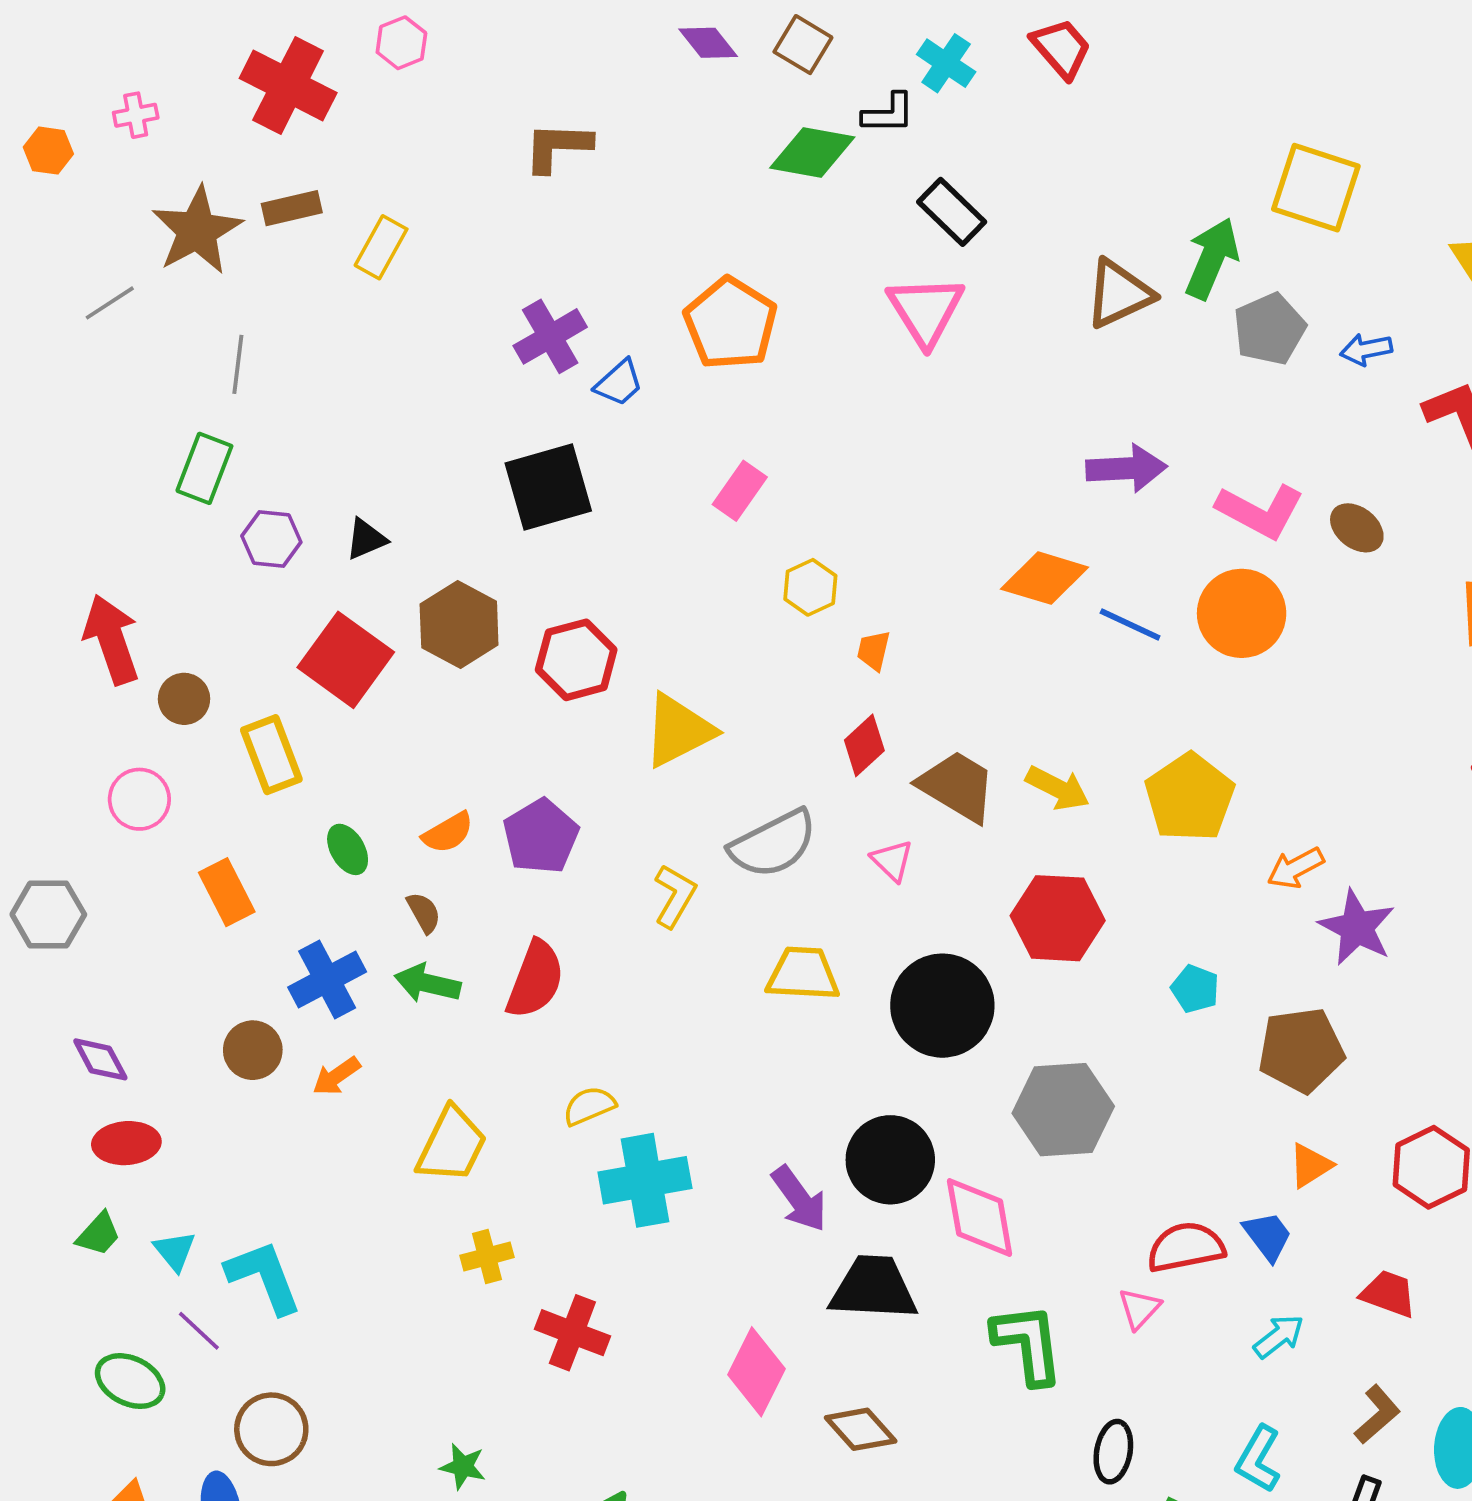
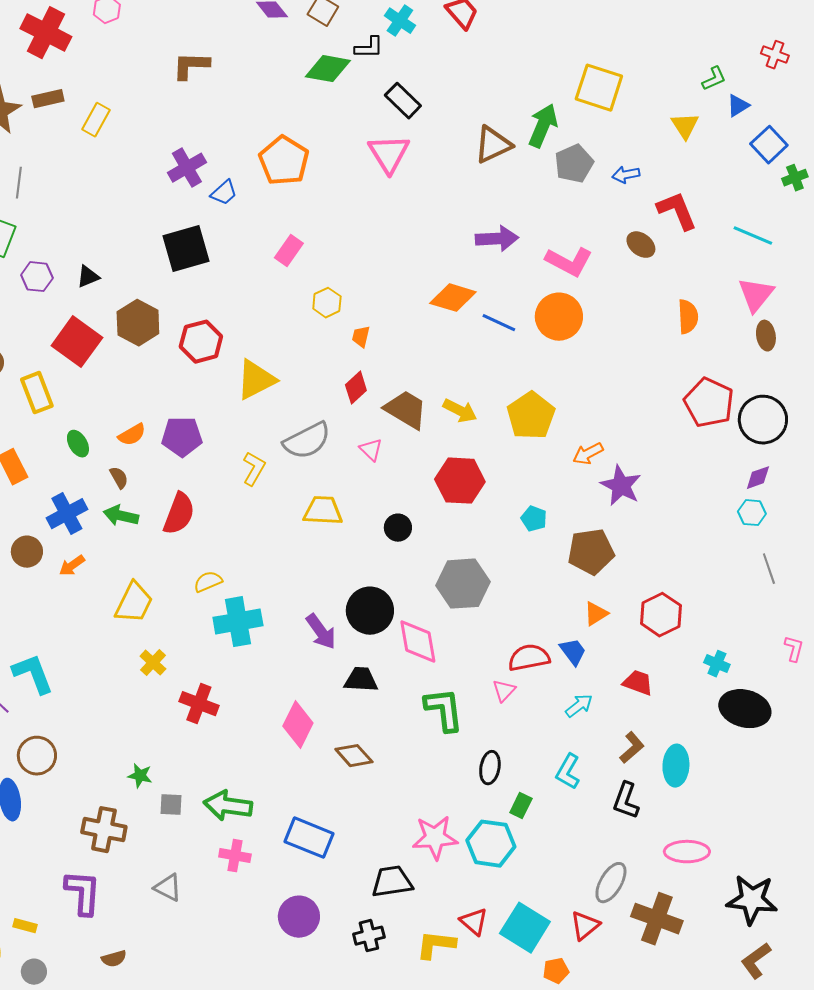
brown ellipse: (1357, 528) -> (641, 245), moved
purple pentagon: (541, 836) -> (182, 437), turned 30
black circle: (942, 1006) -> (398, 528), size x0.5
yellow cross: (487, 1256) -> (153, 663), turned -32
black trapezoid: (874, 1288) -> (361, 680), size x0.7

